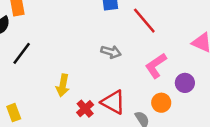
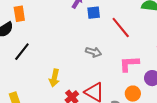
pink L-shape: (156, 66) -> (129, 64), turned 30

